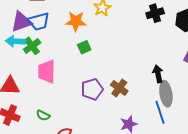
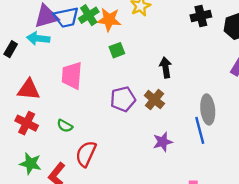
green cross: (32, 46) -> (89, 15), moved
black arrow: (158, 74) -> (166, 67), moved

